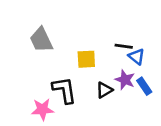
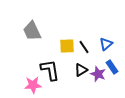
black line: (124, 46) -> (84, 47), moved, turned 48
blue triangle: (137, 57) -> (106, 44), turned 40
purple star: (125, 80) -> (98, 74), moved

